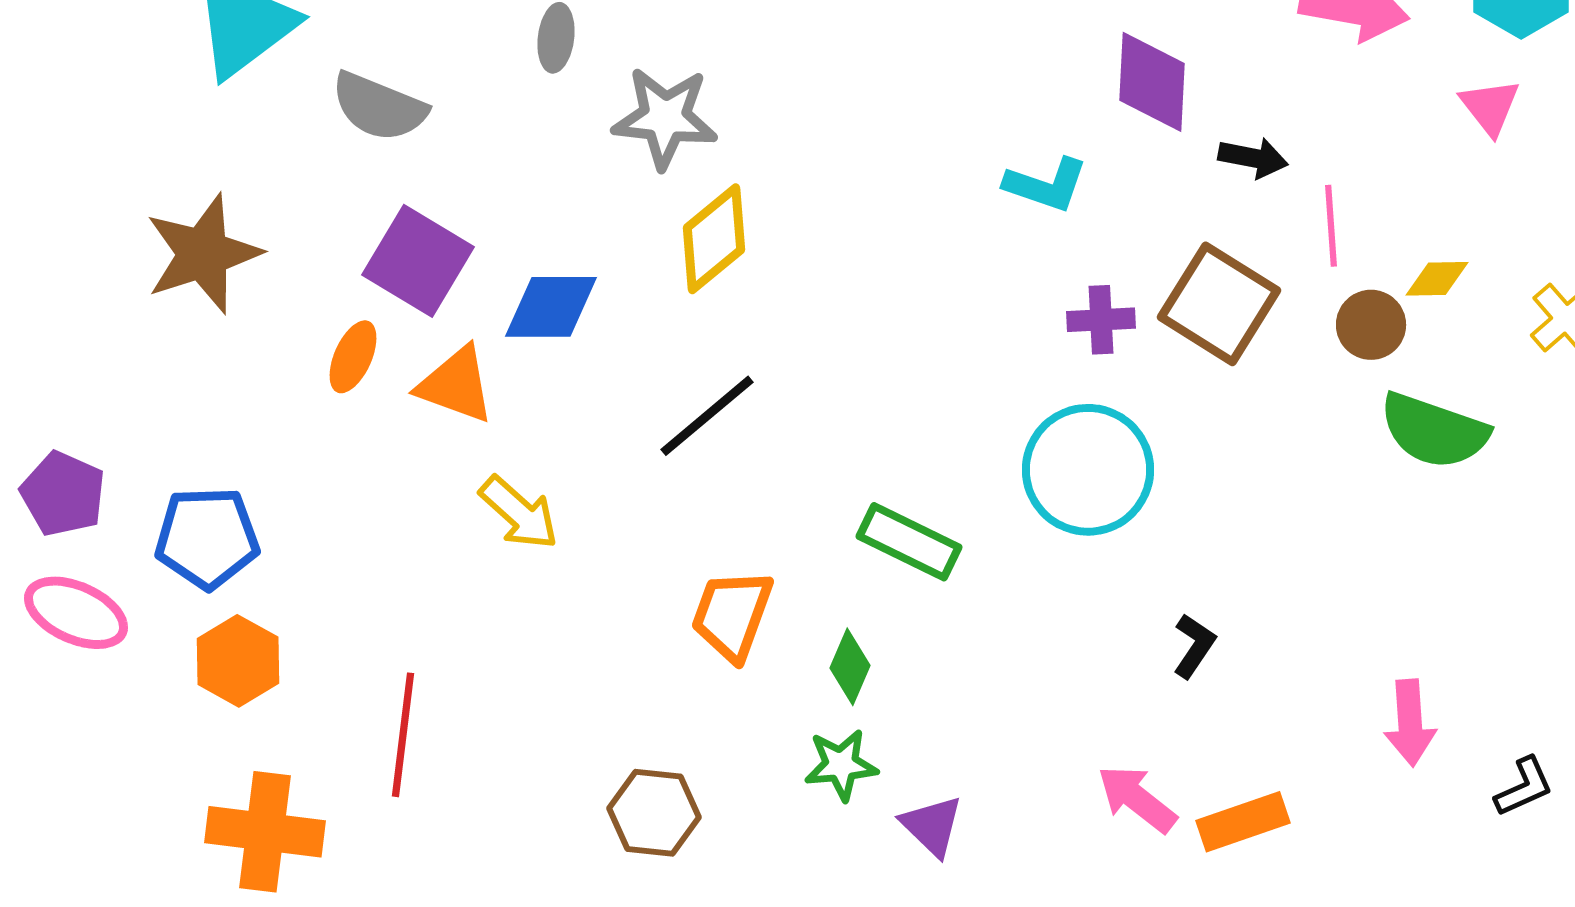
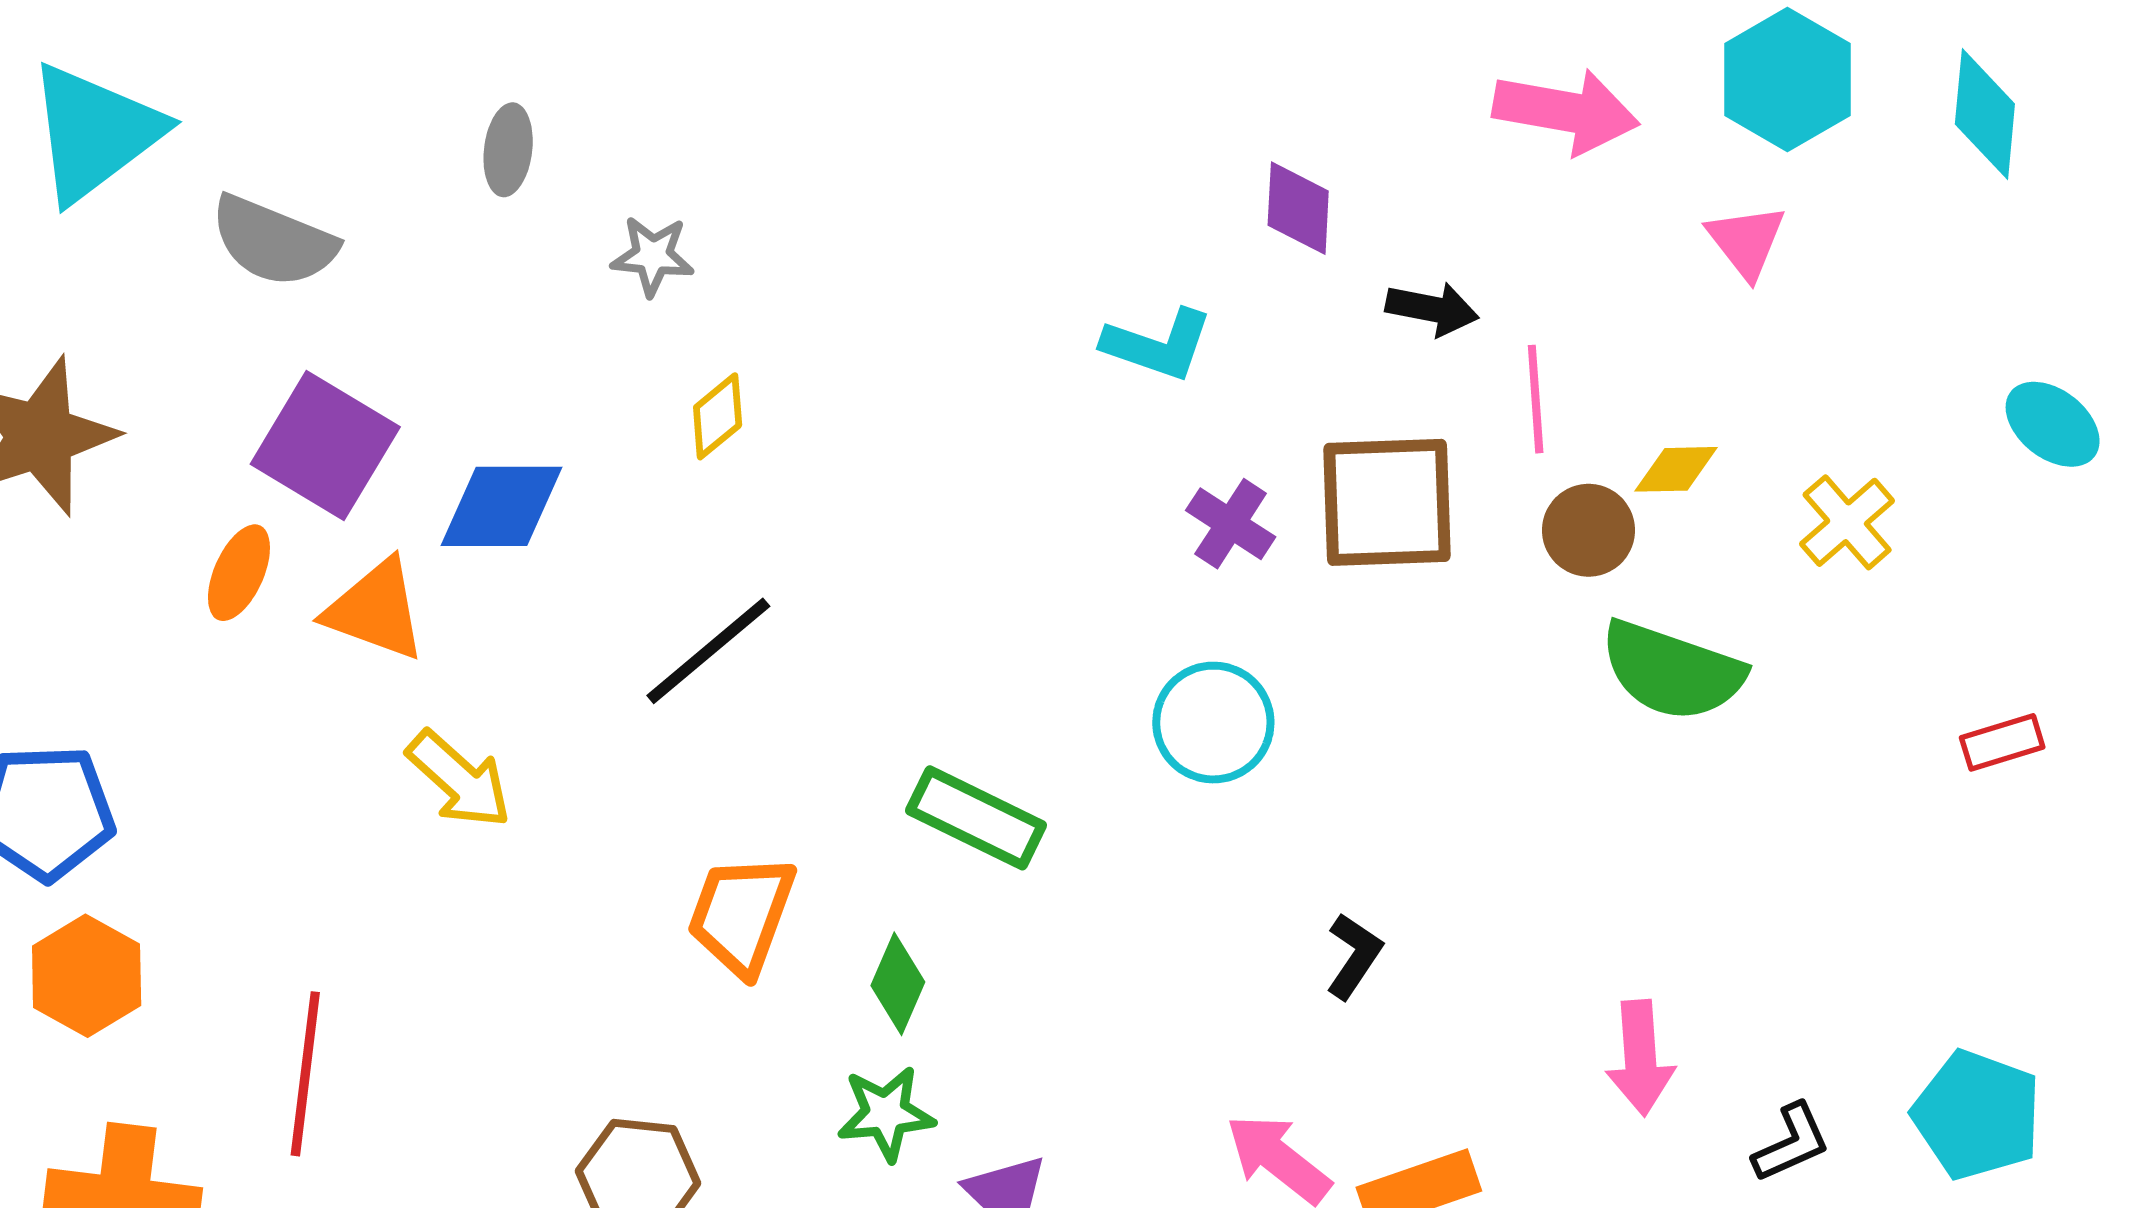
purple diamond: (1152, 82) -> (1298, 208), size x0.7
gray star: (665, 118) -> (653, 256), size x0.6
yellow diamond: (714, 239) -> (718, 416), size x0.6
brown square: (1219, 304) -> (1387, 502), turned -34
purple cross: (1101, 320) -> (1231, 524), turned 36
cyan circle: (1088, 470) -> (1213, 723), size x0.7

